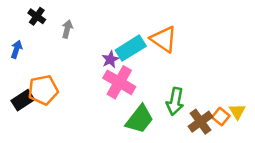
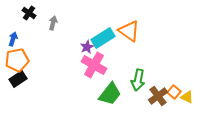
orange pentagon: (43, 90) -> (17, 60), moved
yellow triangle: (237, 111) -> (187, 97), moved, turned -32

